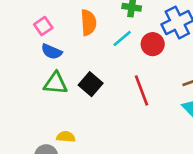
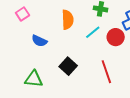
pink square: (43, 26) -> (22, 14), moved
green triangle: (56, 83) -> (34, 79), moved

